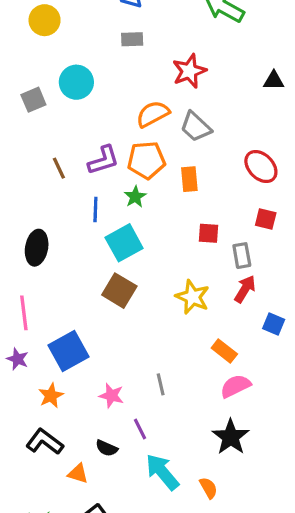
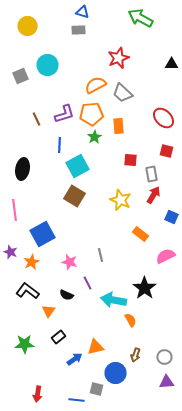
gray rectangle: (132, 39) -> (78, 30), moved
green star: (135, 197) -> (94, 137), moved
purple star: (18, 359) -> (10, 252), moved
pink semicircle: (235, 386) -> (166, 256), moved
cyan arrow: (162, 472) -> (114, 300), moved, turned -40
orange triangle: (78, 474) -> (48, 311), turned 48

